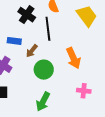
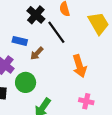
black line: (48, 29) -> (56, 32), turned -35
green circle: (44, 70) -> (26, 82), moved

